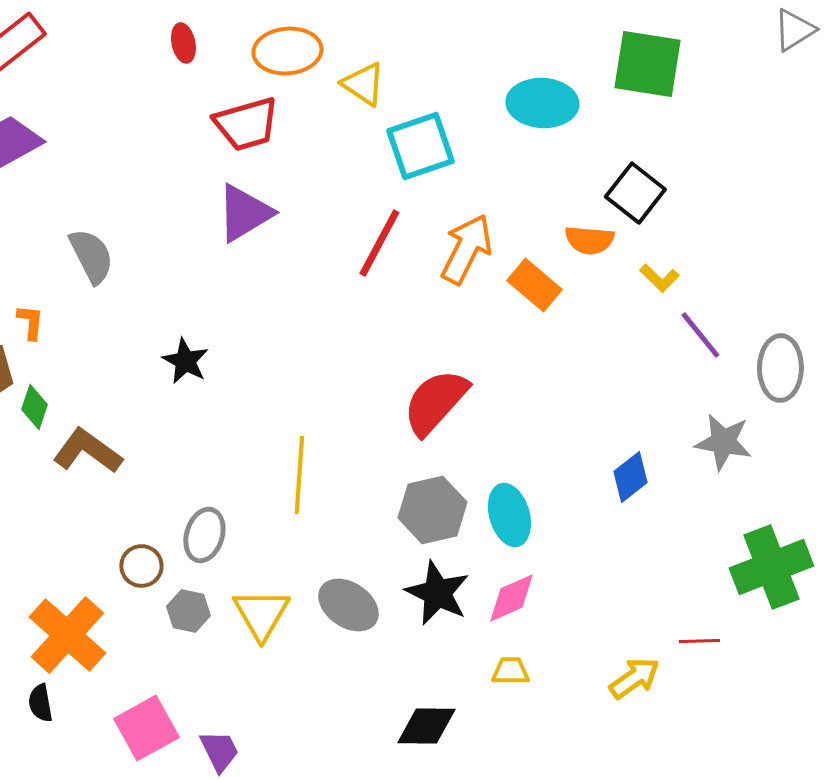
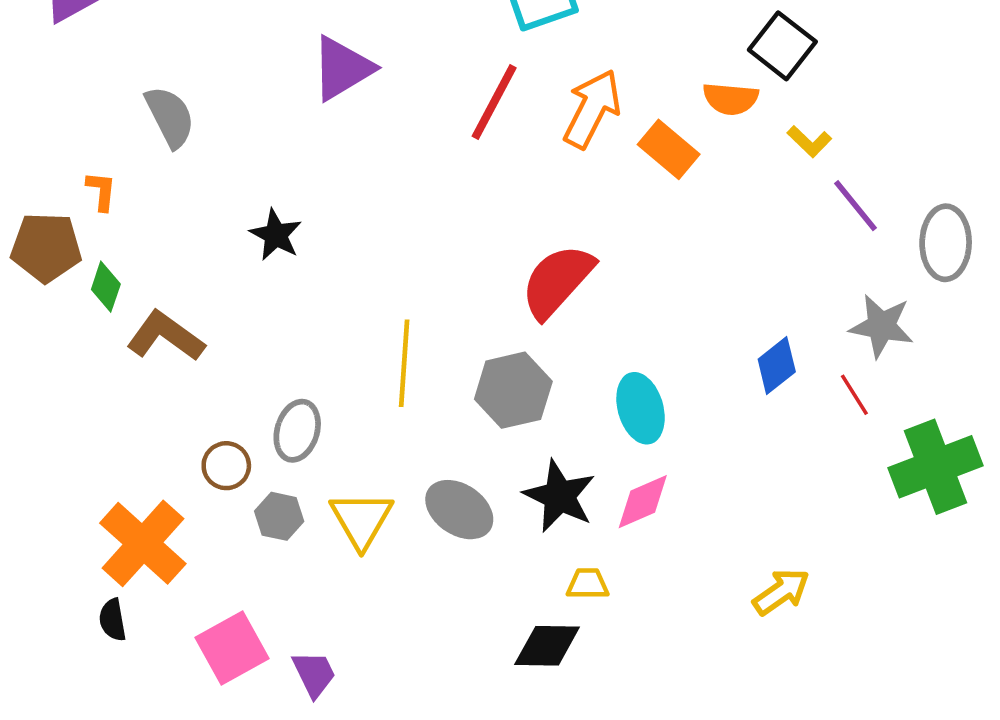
gray hexagon: (432, 510) -> (513, 390), moved
red line: (699, 641) -> (854, 395), moved, turned 60
yellow trapezoid: (510, 671) -> (588, 584), moved

